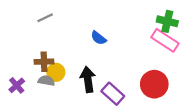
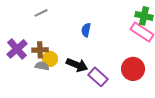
blue semicircle: (99, 38) -> (86, 30), turned 64
black arrow: (88, 79) -> (77, 65), turned 120
purple cross: (17, 85) -> (17, 49), moved, size x1.5

